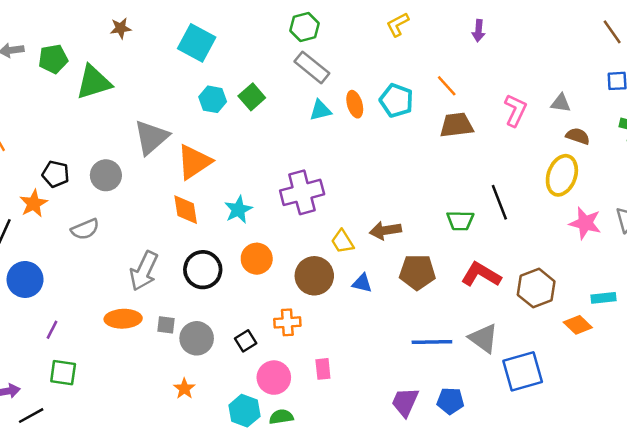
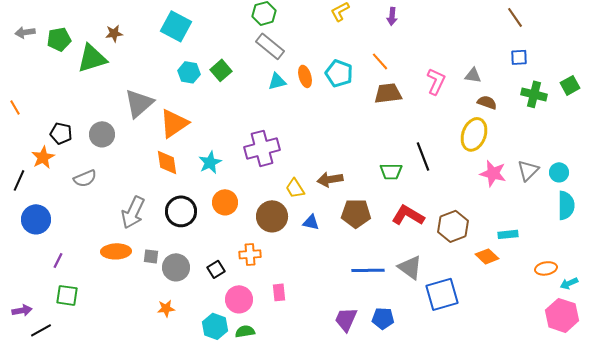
brown star: (121, 28) -> (114, 33), moved
purple arrow: (479, 31) -> (392, 16), moved
orange star: (184, 389) -> (166, 308), turned 30

